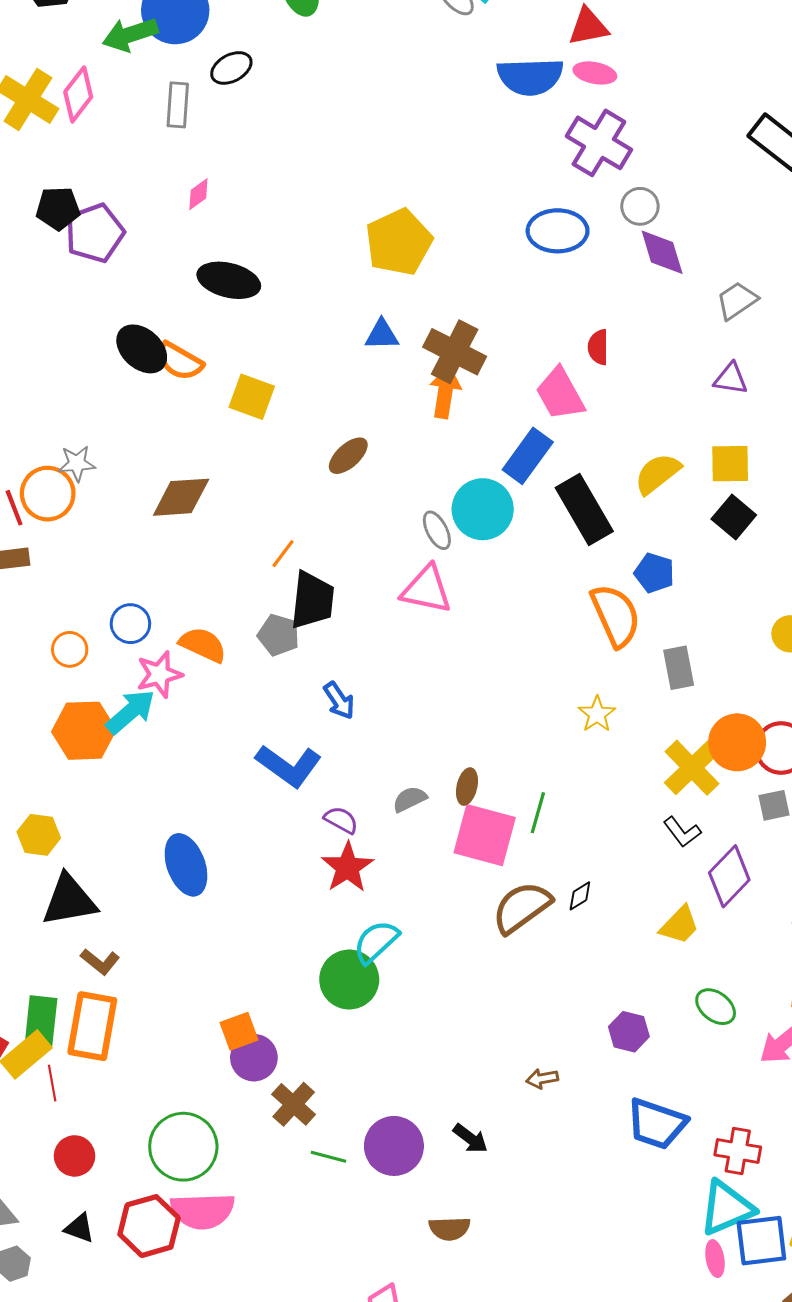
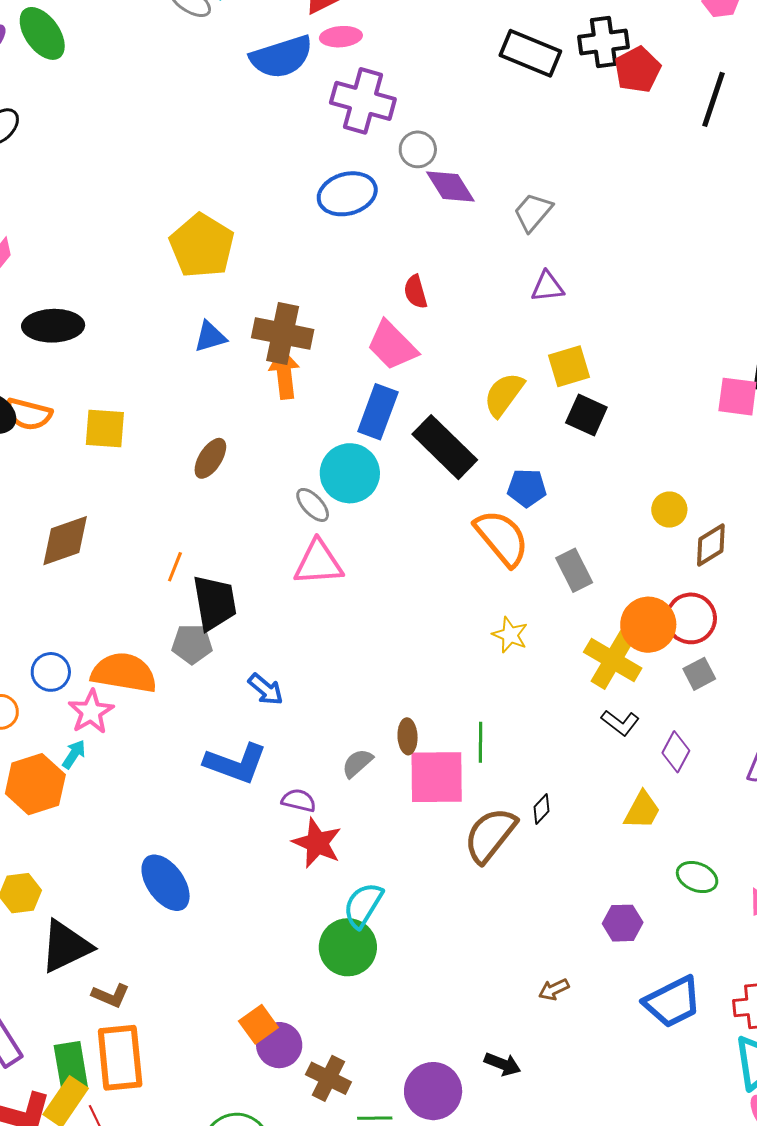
orange semicircle: (203, 645) -> (124, 673), size x1.4
cyan arrow: (131, 712) -> (74, 754), size x0.6
purple diamond: (729, 876) -> (676, 752), size x0.7
blue trapezoid: (657, 1124) -> (673, 1002), turned -30

